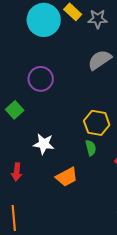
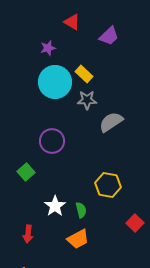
gray star: (98, 19) -> (87, 100), moved
white star: (44, 144) -> (55, 206), turned 30
green semicircle: (91, 148) -> (81, 210), moved

